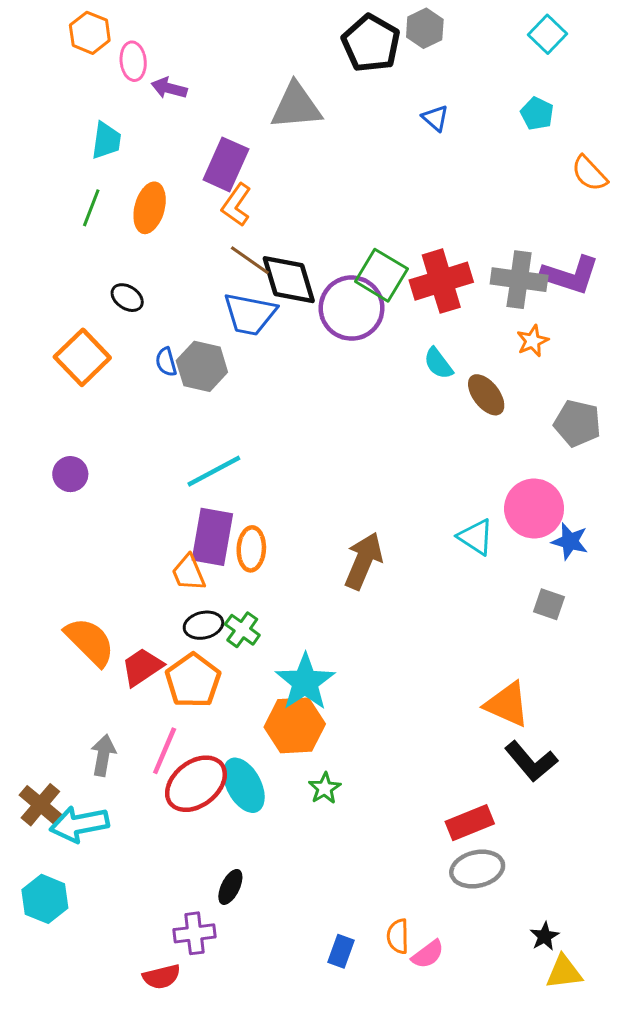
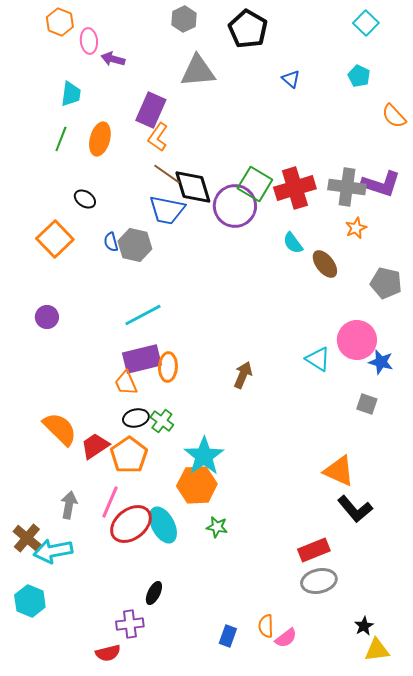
gray hexagon: (425, 28) -> (184, 19), moved
purple rectangle: (212, 537) -> (142, 359), turned 66
brown arrow: (364, 561) -> (243, 375), size x0.7
green star: (325, 788) -> (217, 527), turned -30

